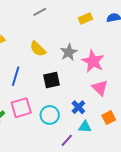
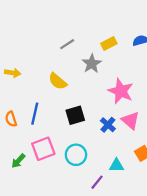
gray line: (40, 12) -> (67, 44), moved
gray star: (69, 52) -> (92, 64), moved
blue cross: (78, 107) -> (108, 125), moved

